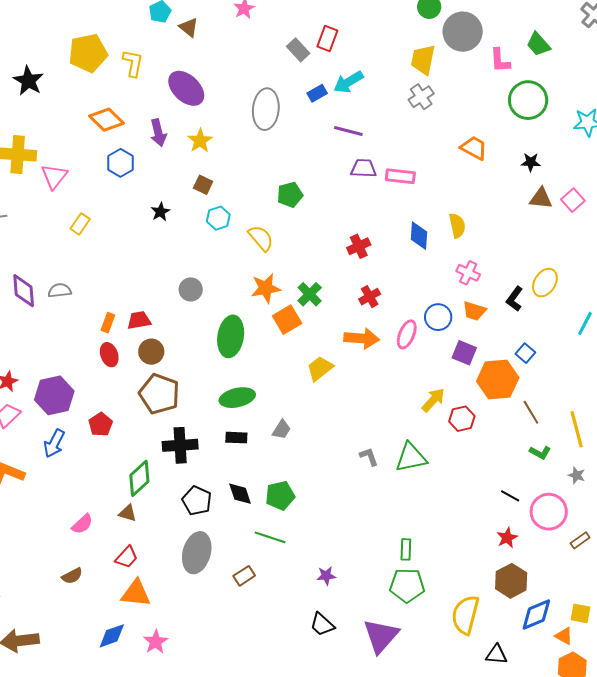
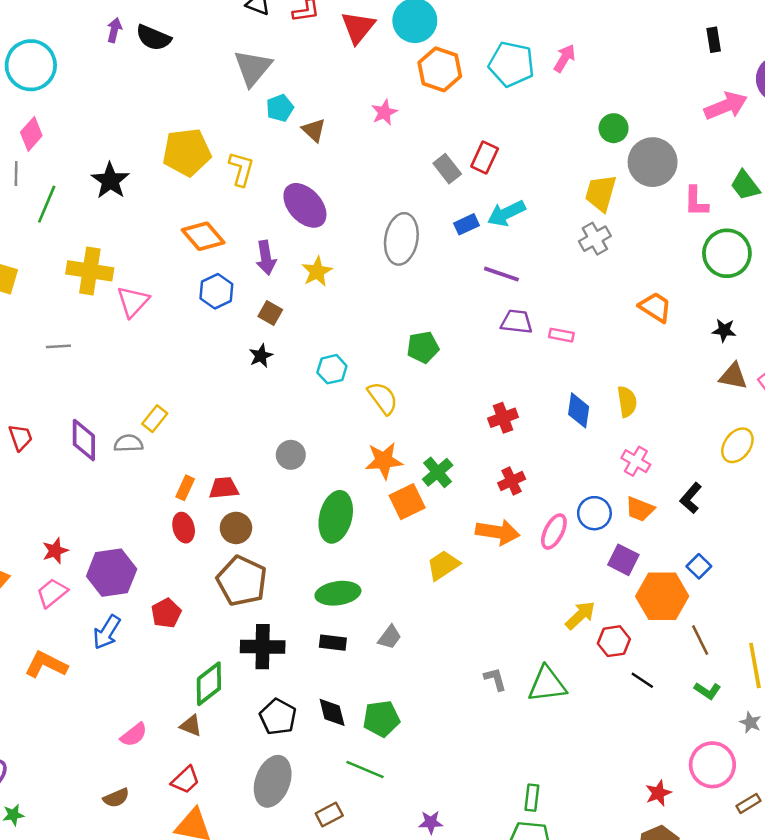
pink rectangle: (400, 176) -> (561, 335), size x0.7
brown square: (203, 185) -> (270, 313), moved
yellow rectangle: (80, 224) -> (155, 419), moved
yellow ellipse: (545, 283) -> (737, 445), moved
black line: (510, 496) -> (642, 680), moved

